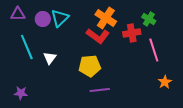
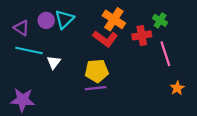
purple triangle: (18, 14) -> (21, 28), moved, turned 35
cyan line: (27, 47) -> (29, 50), turned -55
purple line: (100, 90) -> (96, 88), moved
purple star: (21, 93) -> (23, 100), size x1.6

